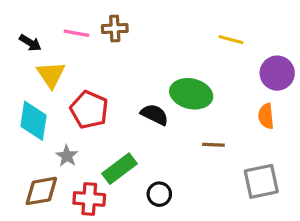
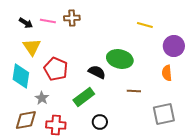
black arrow: (30, 43) -> (26, 23), moved
green rectangle: (119, 169) -> (84, 97), moved

